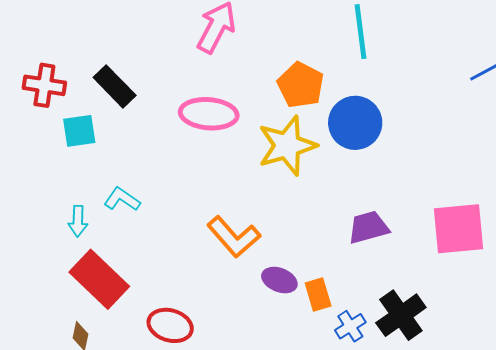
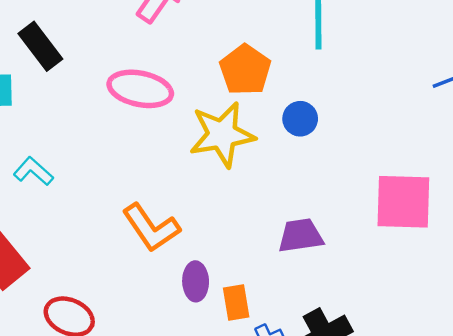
blue circle: (355, 123) -> (300, 119), size x0.6
pink square: (459, 229) -> (403, 202), moved
purple ellipse: (279, 280) -> (196, 281), turned 60

